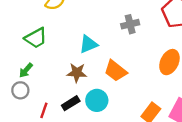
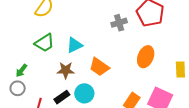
gray cross: (130, 24) -> (119, 23), moved
green trapezoid: (36, 38) -> (45, 43), moved

